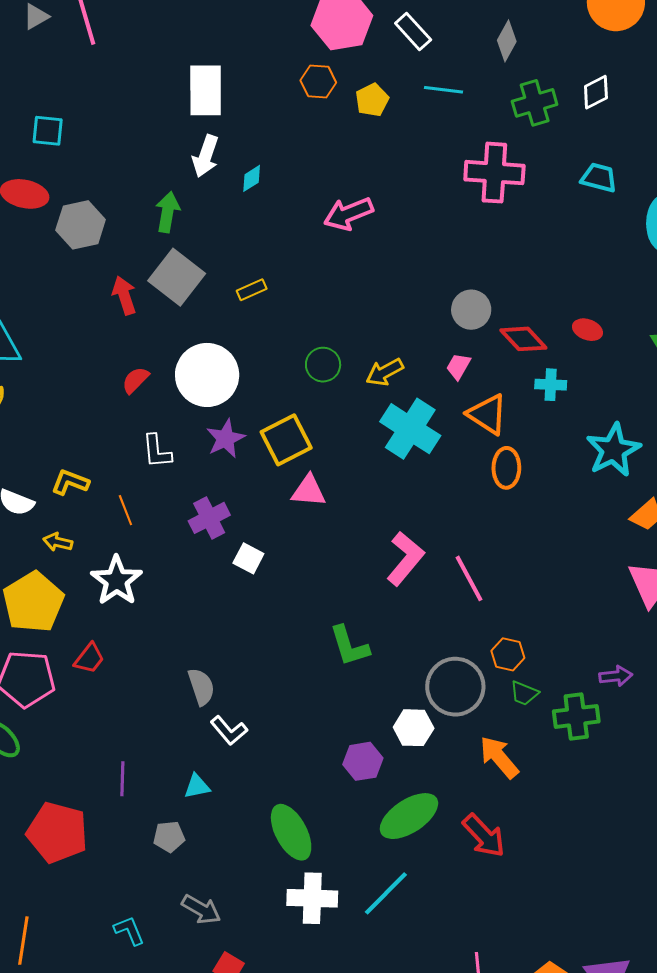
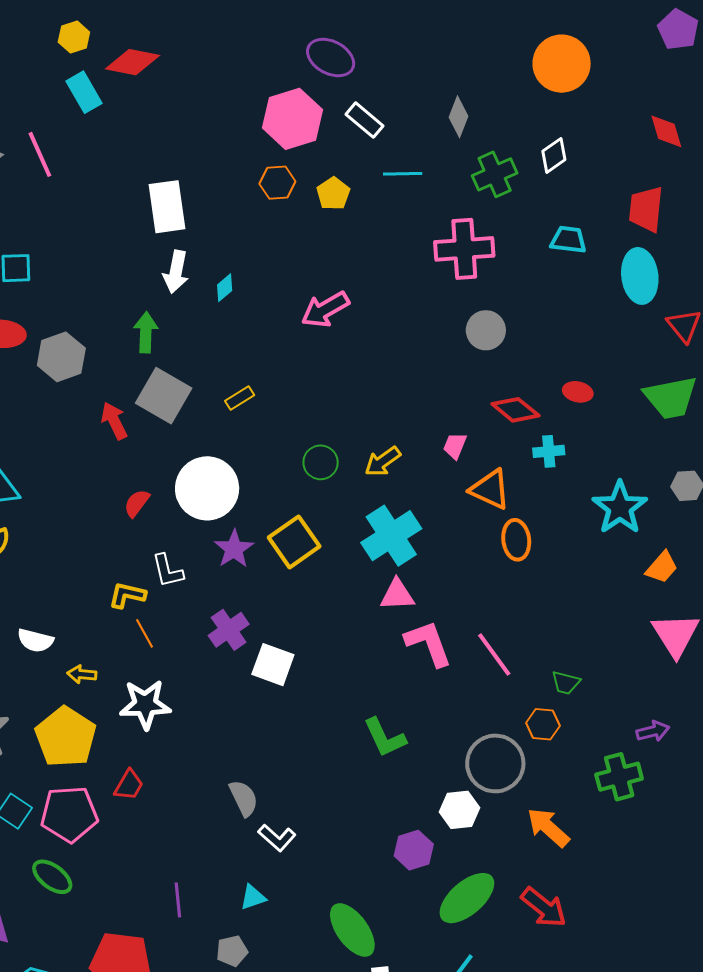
gray circle: (471, 310) -> (486, 330), moved
cyan cross: (410, 429) -> (391, 536), moved, turned 32
yellow L-shape: (70, 482) -> (127, 595), moved
pink triangle: (309, 491) -> (397, 595), moved
white square: (248, 558) -> (273, 665), size x1.4
pink L-shape: (405, 558) -> (428, 643), turned -52
white star: (117, 581) -> (145, 704), turned -30
green trapezoid: (524, 693) -> (566, 683), moved

